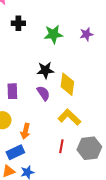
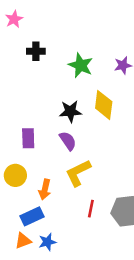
green star: (53, 34) -> (81, 65), turned 30
yellow diamond: (67, 84) -> (104, 105), moved
yellow L-shape: (69, 117) -> (78, 173), moved, turned -70

